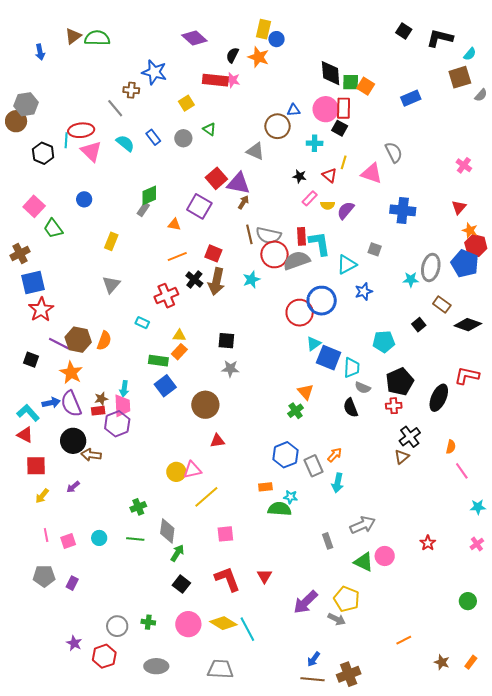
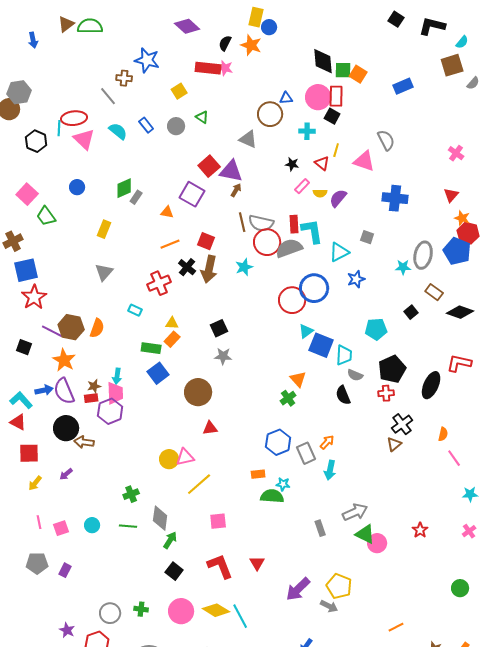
green diamond: (149, 195) -> (124, 188), moved
black square: (226, 341) -> (219, 328), turned -30
green triangle: (364, 562) -> (365, 534), moved

